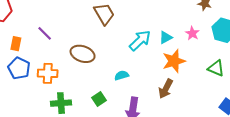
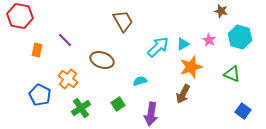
blue pentagon: (19, 68) -> (40, 95), moved
orange cross: (48, 73) -> (68, 79), turned 36
green cross: (61, 103) -> (81, 108), turned -30

